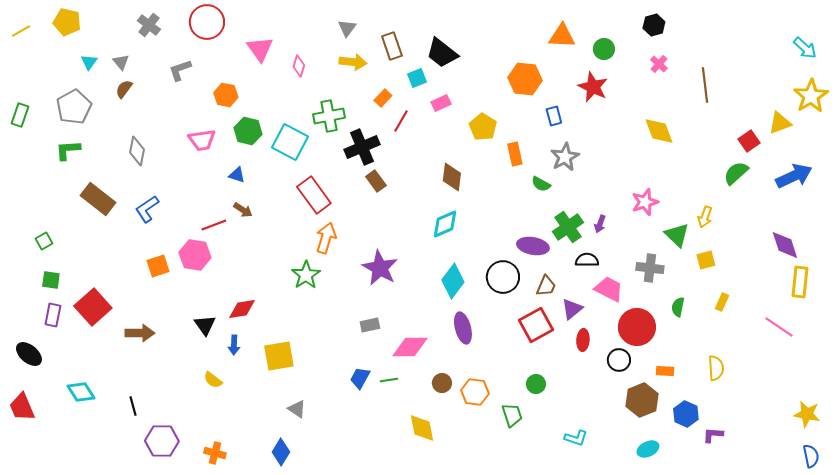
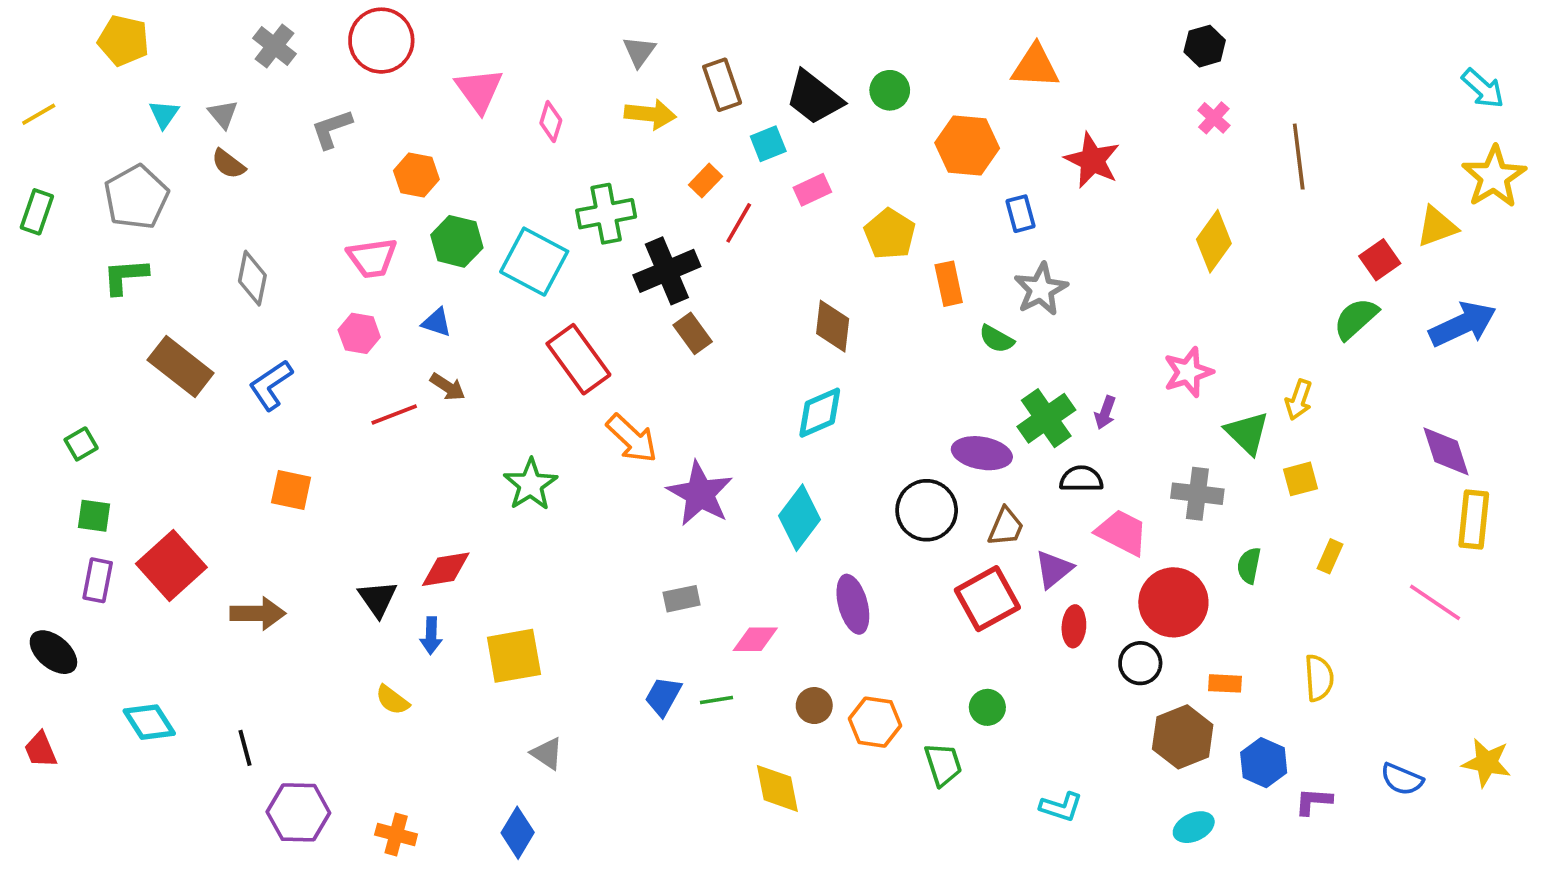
yellow line: (21, 31) -> (39, 114), moved
green circle: (604, 49) -> (890, 90), moved
brown semicircle: (124, 89) -> (228, 164), turned -90
yellow diamond: (659, 131) -> (1214, 241), turned 56
orange arrow: (326, 238) -> (632, 438), moved, turned 116
pink hexagon: (195, 255) -> (359, 333), moved, size x0.7
orange square: (158, 266) -> (291, 490), turned 30
green star: (306, 275) -> (531, 484), moved
cyan diamond: (453, 281) -> (799, 518), moved
pink diamond: (410, 347) -> (755, 639), size x0.7
red trapezoid: (22, 407) -> (41, 750), size x0.7
blue semicircle: (811, 456) -> (1402, 779), moved, turned 125

